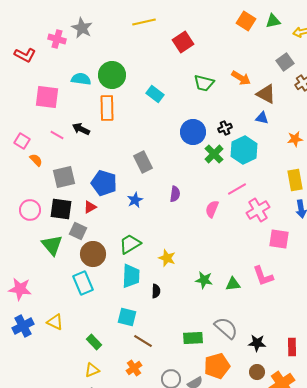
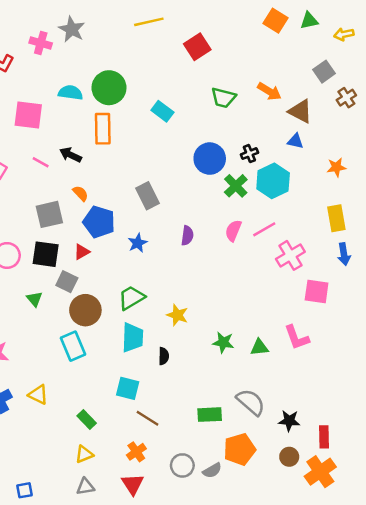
orange semicircle: (36, 160) -> (80, 193), moved
pink semicircle: (212, 209) -> (233, 231), moved
green triangle: (52, 245) -> (34, 299), size x0.6
red rectangle: (292, 347) -> (324, 437), moved

